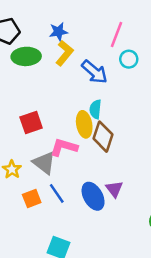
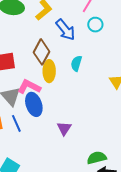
cyan semicircle: (95, 109) -> (76, 63), moved
brown diamond: (103, 137) -> (41, 52), moved
blue ellipse: (93, 196) -> (34, 104), moved

